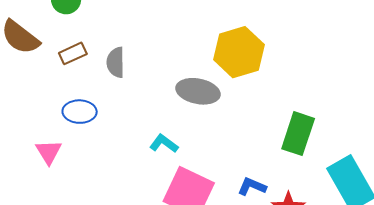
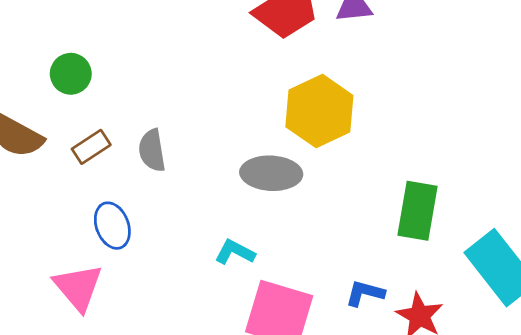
blue ellipse: (80, 112) -> (112, 226), turned 76
pink triangle: (49, 152) -> (78, 287), size x1.4

